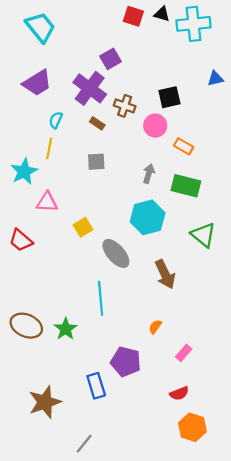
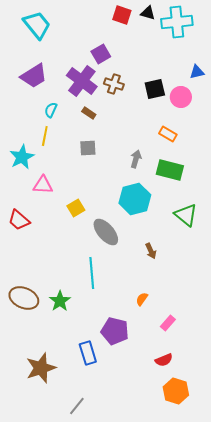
brown cross: (125, 106) -> (114, 84), moved
pink circle: (155, 126) -> (181, 97), moved
brown arrow: (165, 274) -> (151, 251), size x0.6

